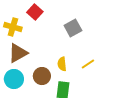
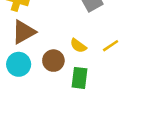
yellow semicircle: (62, 64) -> (78, 46), turned -48

